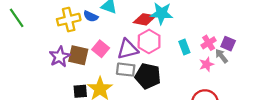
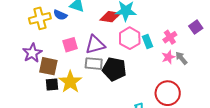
pink hexagon: (149, 41) -> (130, 38), moved
purple square: (228, 44) -> (196, 27), moved, turned 32
pink square: (101, 49) -> (70, 45), turned 35
brown square: (78, 55) -> (48, 66), moved
gray arrow: (221, 56) -> (181, 58), moved

